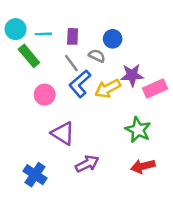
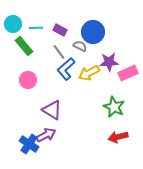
purple rectangle: (73, 36) -> (60, 30), turned -64
blue circle: (113, 39) -> (93, 32), size x1.5
pink circle: (45, 95) -> (28, 80), moved
purple arrow: (87, 164) -> (46, 135), moved

